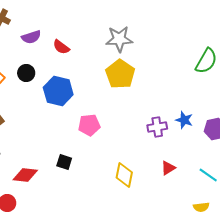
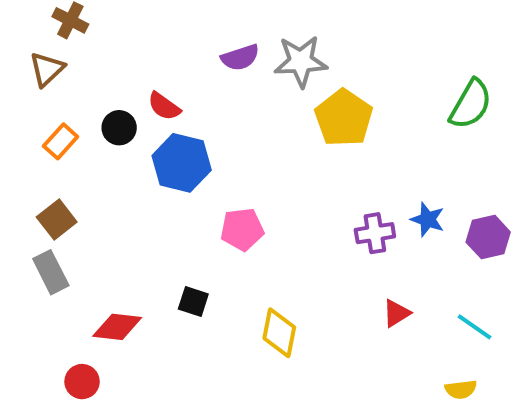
purple semicircle: (31, 37) -> (240, 57), moved
red semicircle: (61, 47) -> (164, 106), moved
yellow pentagon: (120, 74) -> (344, 118), moved
yellow diamond: (124, 175) -> (279, 333), moved

